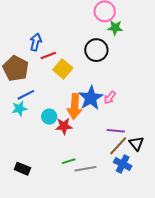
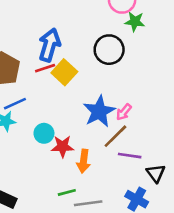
blue arrow: (36, 42) -> (49, 45), moved, size x1.4
red line: (48, 55) -> (45, 68), moved
orange arrow: (75, 106) -> (84, 161), moved, size x0.7
brown line: (118, 146) -> (115, 136), moved

